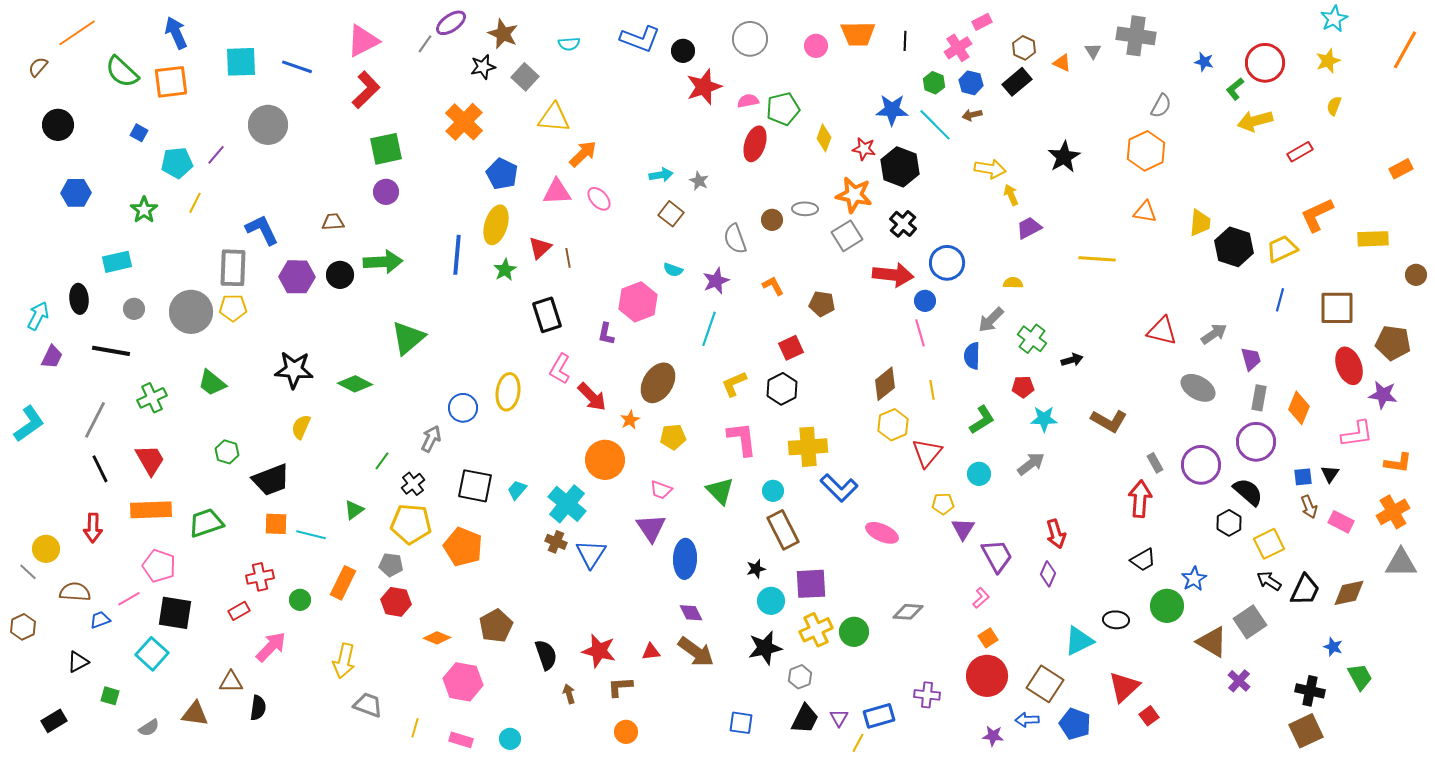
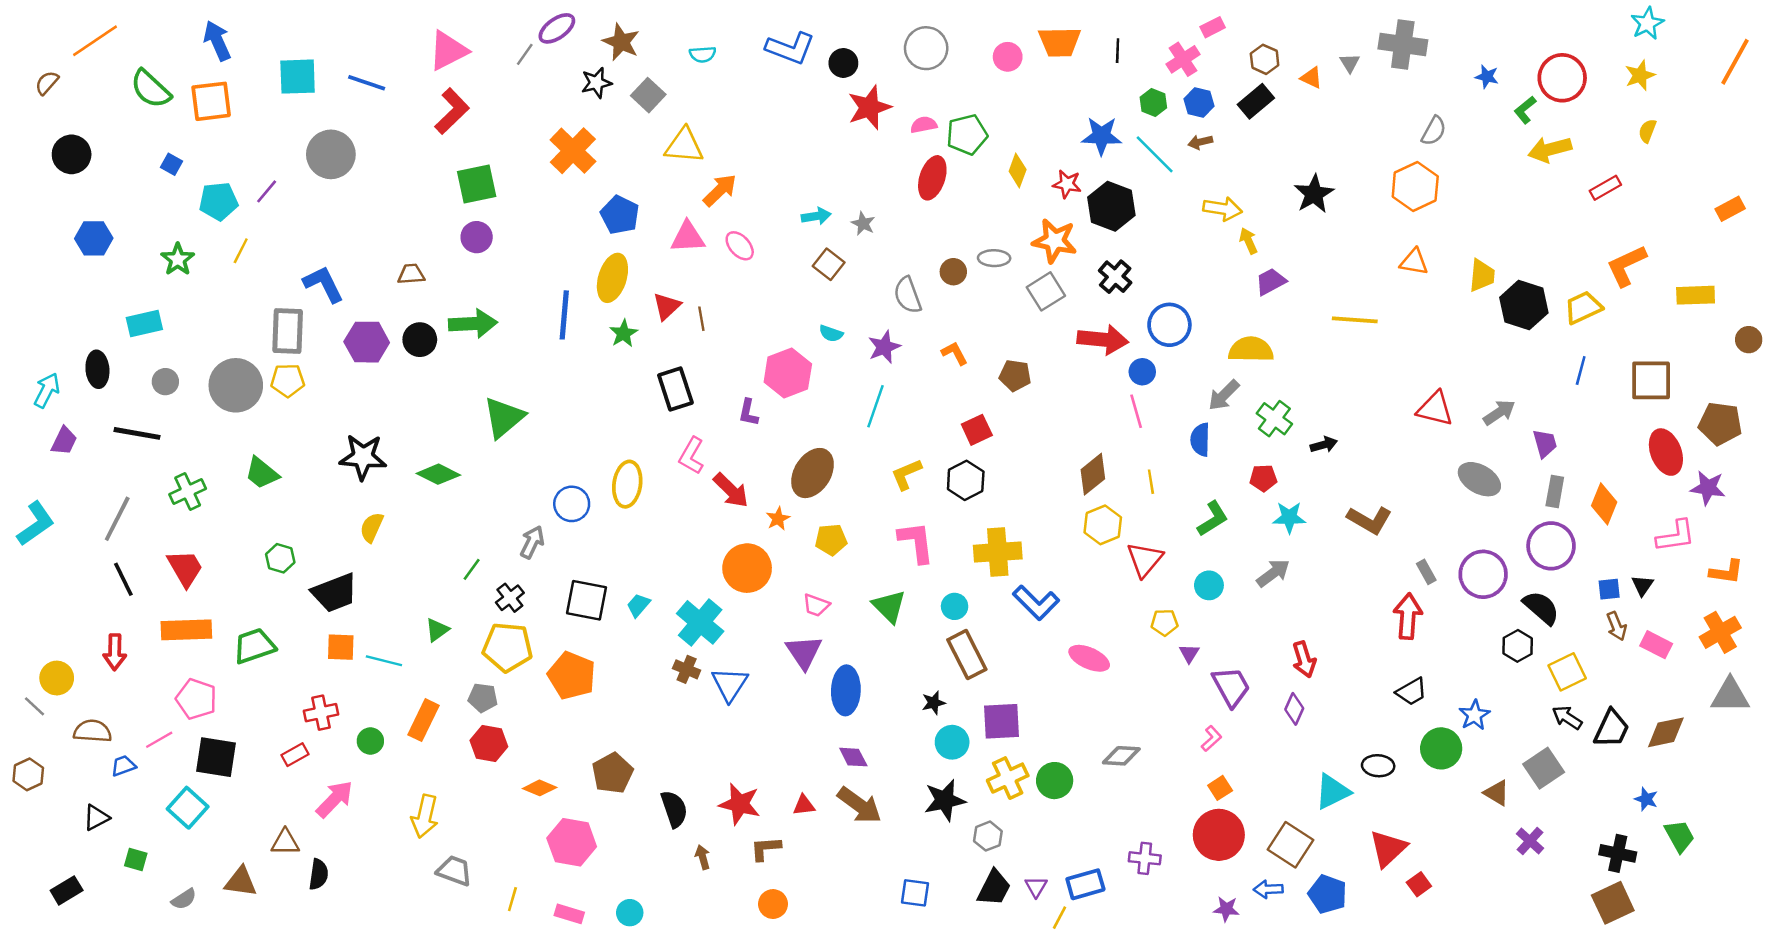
yellow semicircle: (1013, 283) -> (1251, 350), size x1.8
purple triangle: (963, 529) -> (1189, 653), size x0.7
brown triangle: (1212, 642) -> (1497, 793), size x0.7

